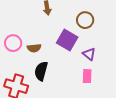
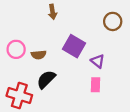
brown circle: (85, 20) -> (113, 21), moved
black semicircle: (41, 71) -> (46, 79), turned 30

